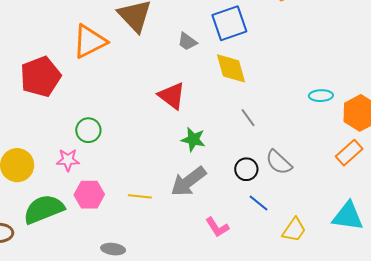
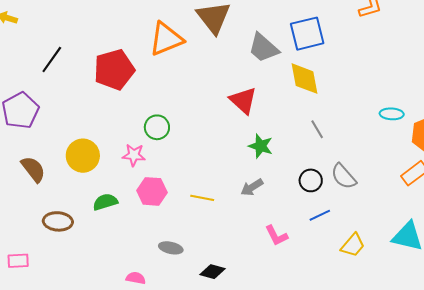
gray trapezoid: (187, 41) -> (264, 48), size x1.6
gray arrow: (188, 181) -> (252, 187), size x0.6
blue line: (259, 203) -> (320, 215), turned -70
green semicircle: (44, 209) -> (105, 202), size x0.6

